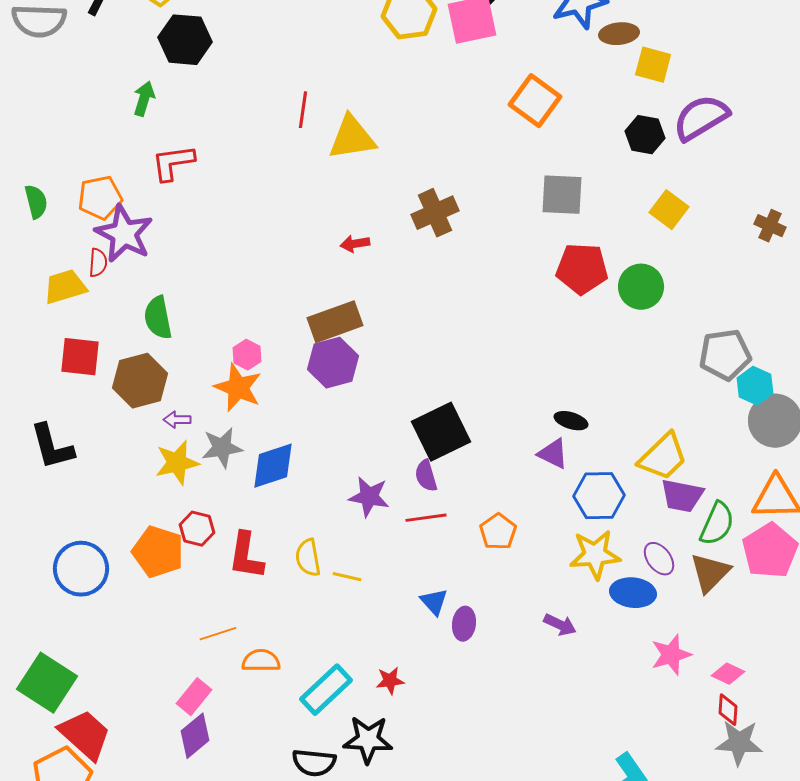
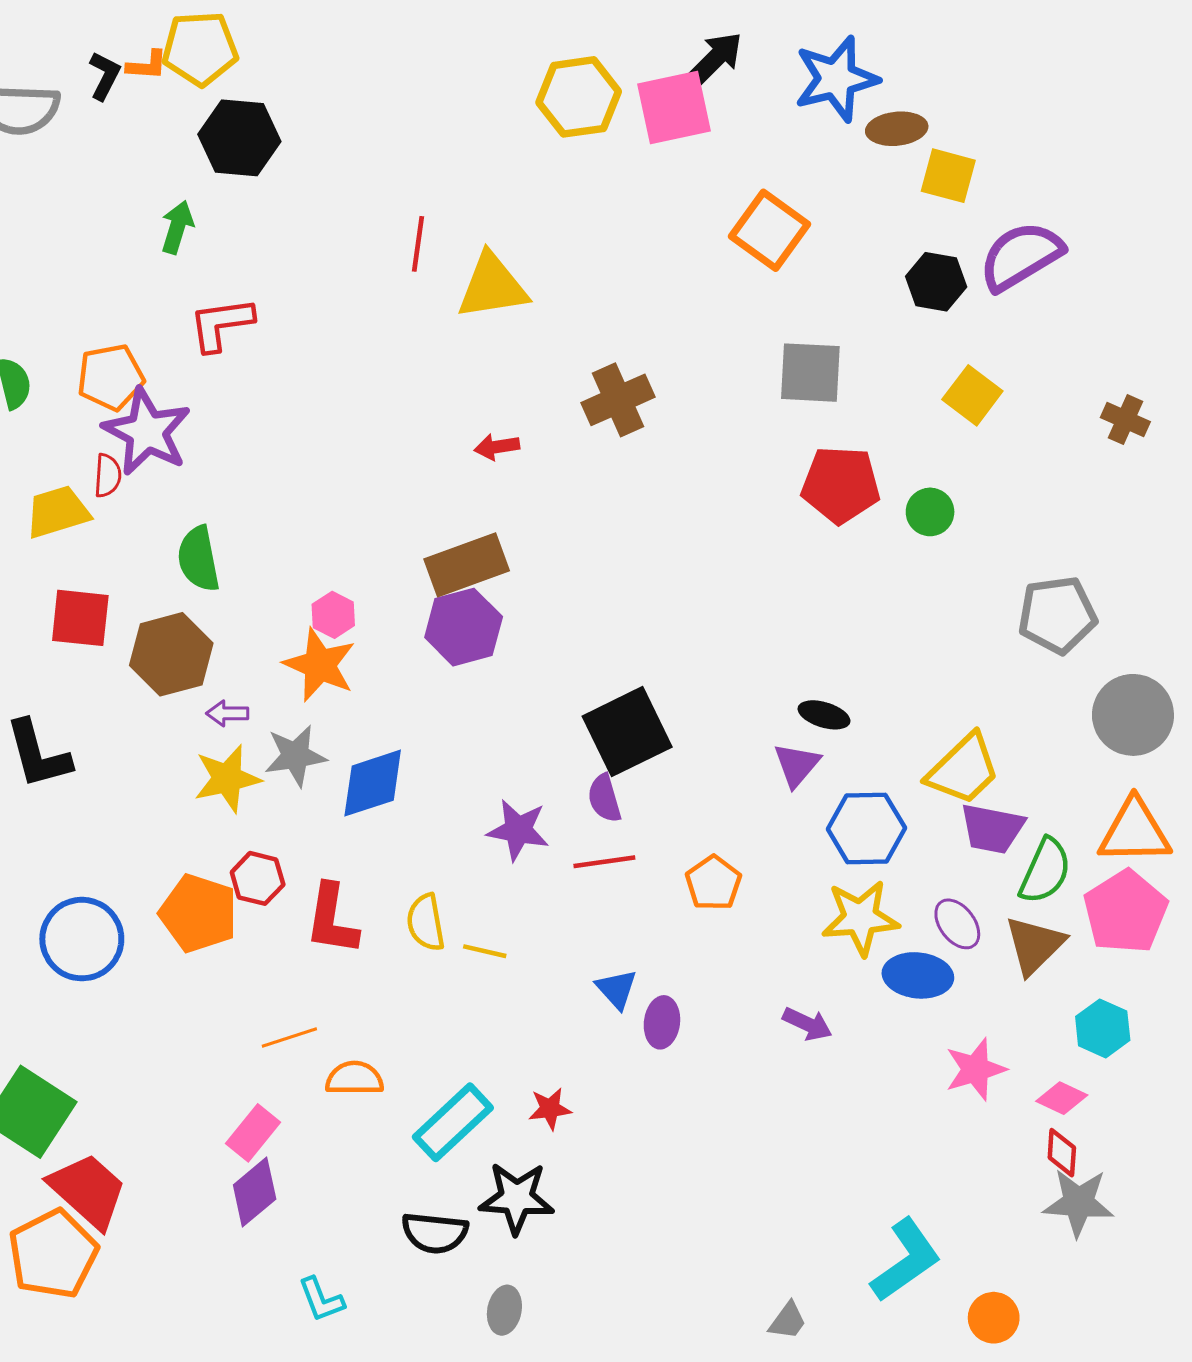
green circle: (641, 287) -> (930, 512), size x0.7
cyan hexagon: (755, 386) -> (1103, 1028), moved
purple triangle: (553, 454) -> (797, 765), turned 44

